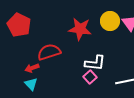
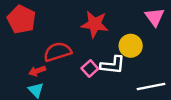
yellow circle: (110, 21) -> (131, 46), moved
pink square: (90, 77) -> (90, 69), moved

